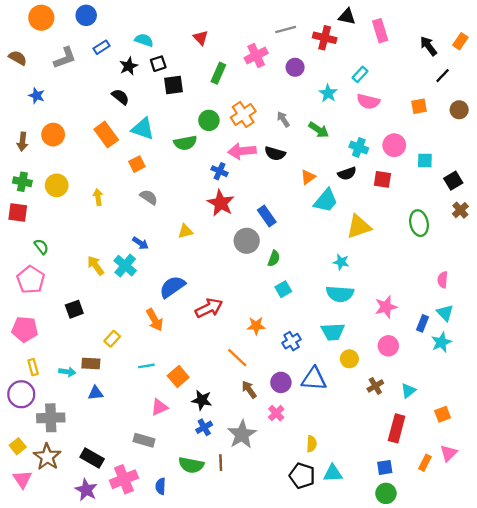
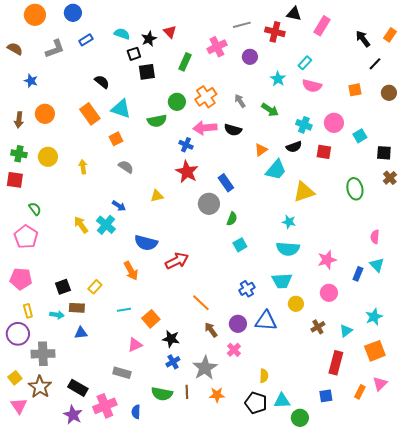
pink rectangle: (380, 31) -> (322, 26), turned 48
black star: (129, 66) -> (149, 39), moved
cyan square: (425, 161) -> (360, 136), turned -32
black square: (453, 181) -> (384, 153), turned 35
blue semicircle: (172, 287) -> (146, 243), turned -130
black square: (74, 309) -> (63, 287), moved
orange star: (256, 326) -> (217, 395), moved
cyan star: (441, 342) -> (374, 317), moved
orange square: (443, 414) -> (375, 351), size x1.5
green circle: (386, 493) -> (300, 418), moved

